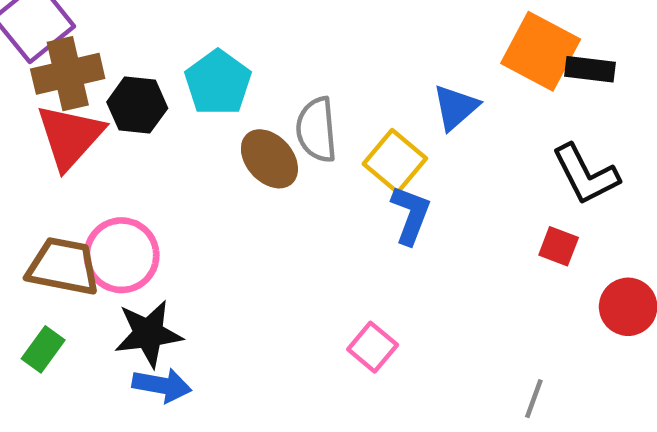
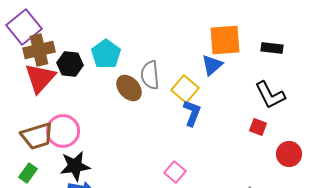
orange square: (541, 51) -> (225, 40), moved, turned -32
brown trapezoid: (63, 266) -> (37, 136), turned 152

